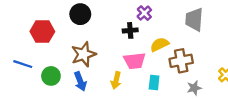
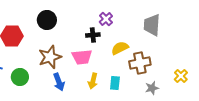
pink trapezoid: (135, 61) -> (82, 57), moved
yellow arrow: (116, 80) -> (93, 81), moved
blue arrow: (80, 81) -> (59, 82), moved

